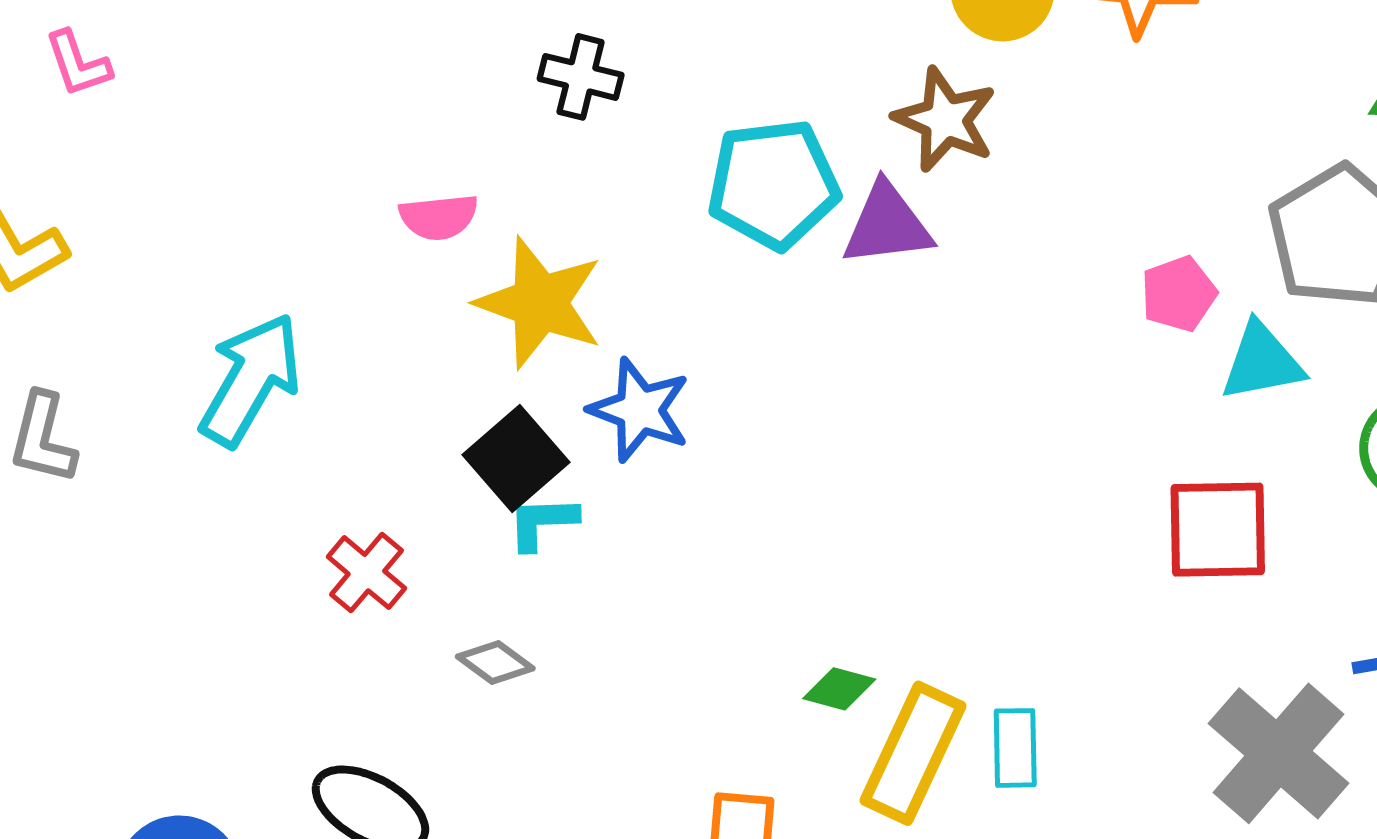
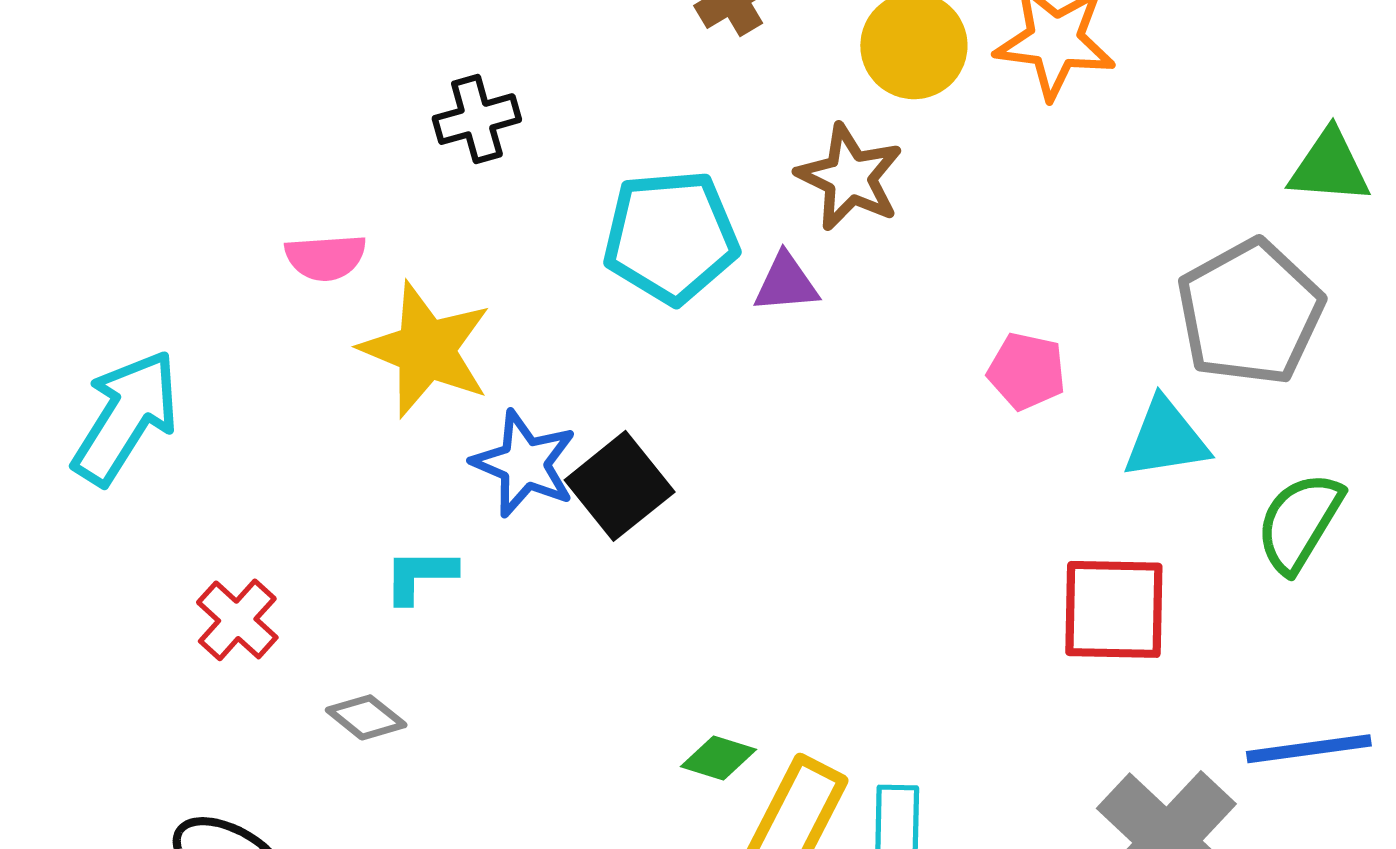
black cross: (581, 77) -> (477, 119), turned -32
purple triangle: (887, 225) -> (786, 283), size x0.7
pink pentagon: (1179, 294) -> (1027, 371), moved, turned 30
black square: (516, 459) -> (620, 486), moved

